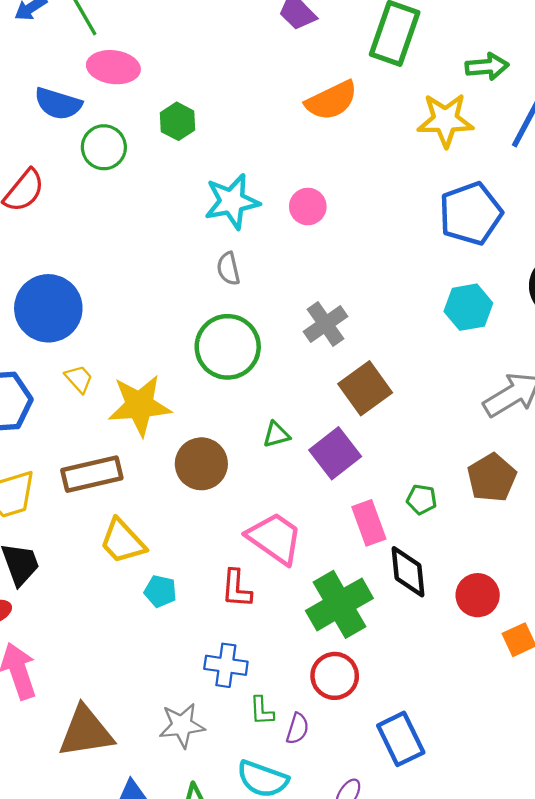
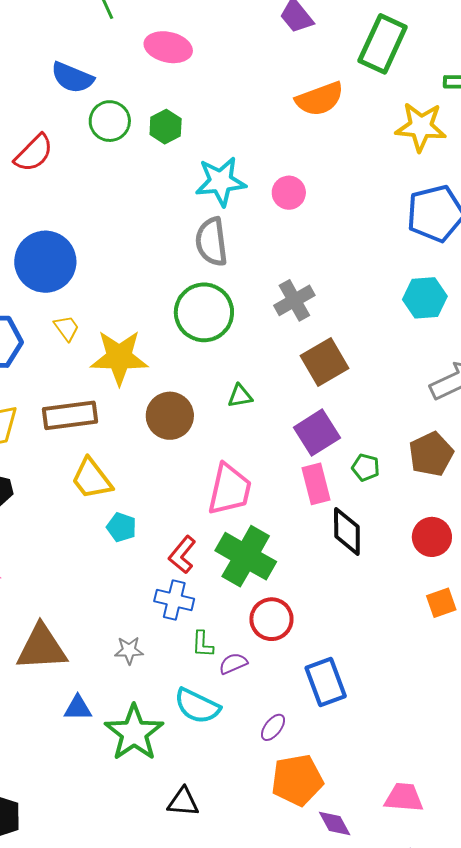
pink ellipse: (113, 67) -> (168, 47), moved
green hexagon: (178, 121) -> (166, 127), moved
gray semicircle: (228, 269) -> (212, 242), size x1.6
purple square: (335, 453) -> (317, 433), moved
pink trapezoid: (275, 538) -> (229, 489), turned 62
red L-shape: (236, 589) -> (182, 555), moved, turned 30
red circle: (478, 595) -> (432, 537), moved
green cross: (339, 604) -> (246, 556), moved, turned -36
gray star: (182, 725) -> (129, 650), size x0.7
purple semicircle: (297, 729) -> (233, 663), turned -136

